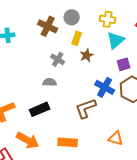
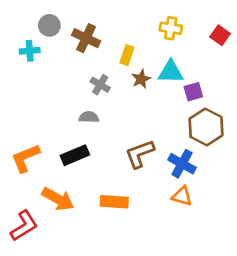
gray circle: (72, 17) -> (49, 25), moved
cyan triangle: (116, 40) -> (171, 72), moved, turned 42
blue cross: (105, 87) -> (182, 164), moved

